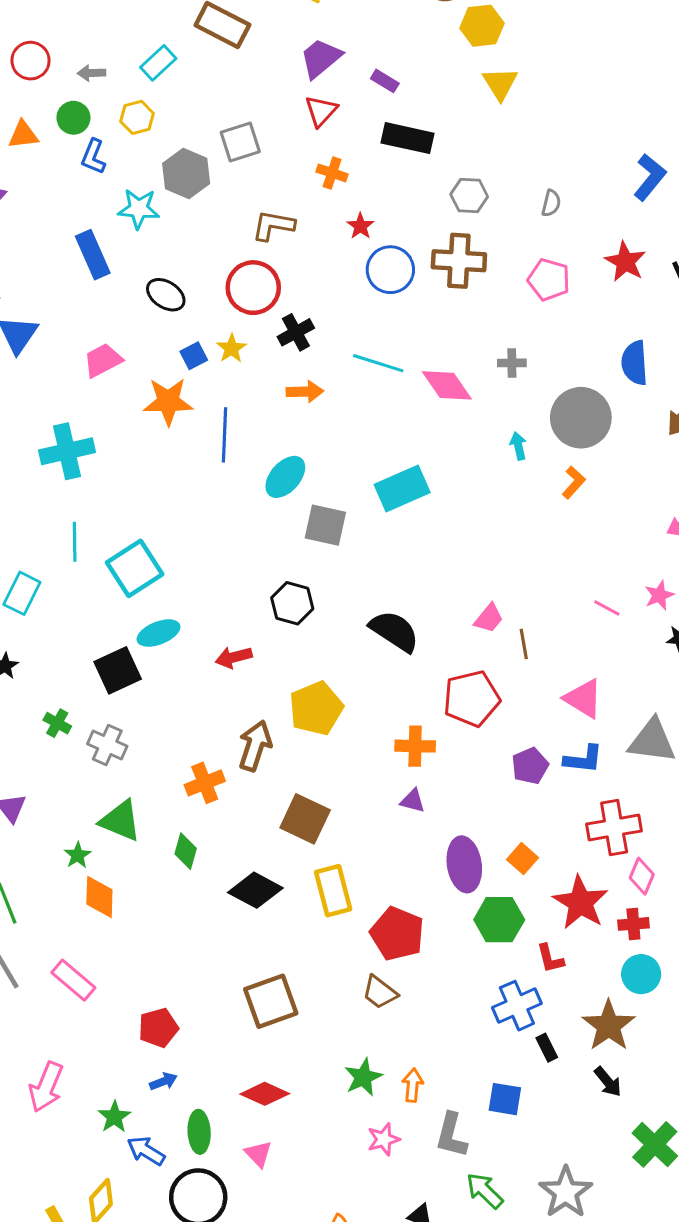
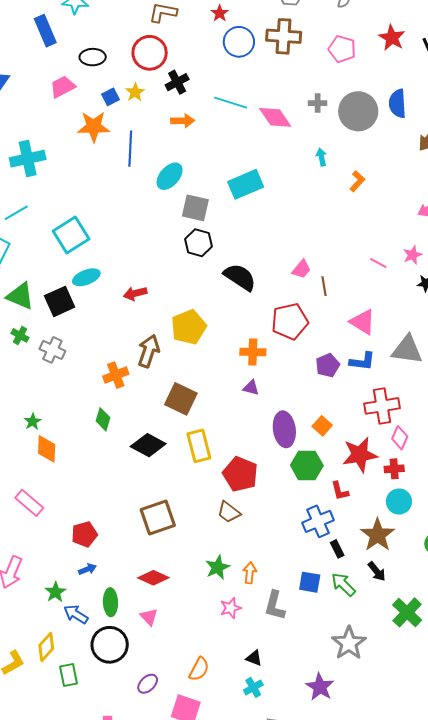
black ellipse: (166, 295) -> (93, 57), turned -35
pink trapezoid: (103, 360) -> (63, 87), moved
gray circle: (581, 418) -> (358, 111), moved
cyan line: (75, 542) -> (16, 213), moved, turned 60
black hexagon: (292, 603) -> (198, 243), moved
green triangle: (120, 821) -> (20, 296), moved
red star: (580, 903) -> (360, 455), turned 30
green arrow: (485, 1191) -> (343, 584), moved

